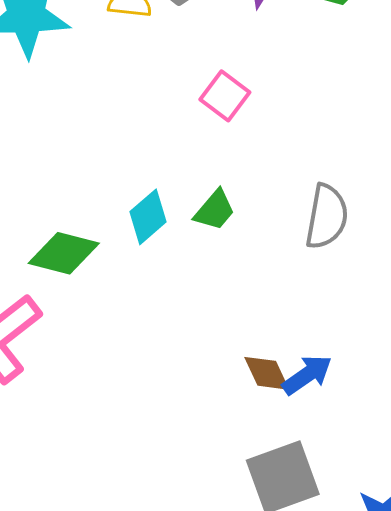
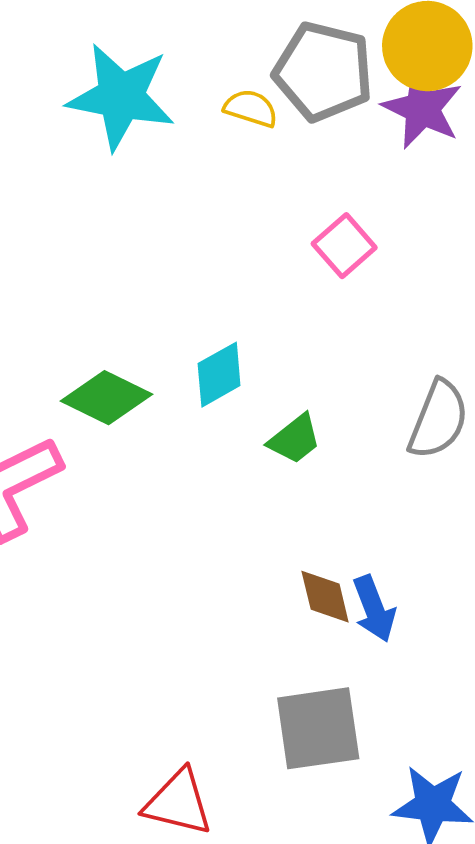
green trapezoid: (215, 210) -> (295, 439), moved
blue arrow: (307, 375) -> (374, 609), turned 92

